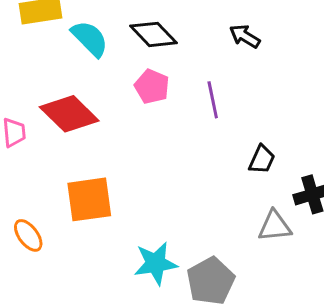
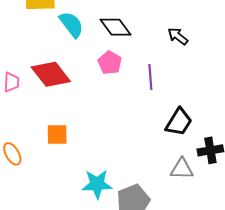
black trapezoid: (262, 159) -> (179, 122), size x1.4
orange square: (89, 199) -> (57, 135), size x0.7

